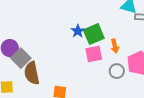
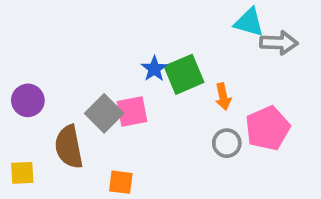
pink square: (94, 54) -> (132, 112), moved
gray square: (21, 58) -> (104, 113), moved

